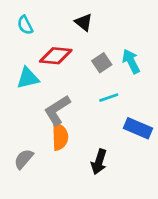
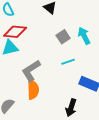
red diamond: (56, 56) -> (15, 32), moved
black arrow: (99, 162) -> (71, 108), moved

